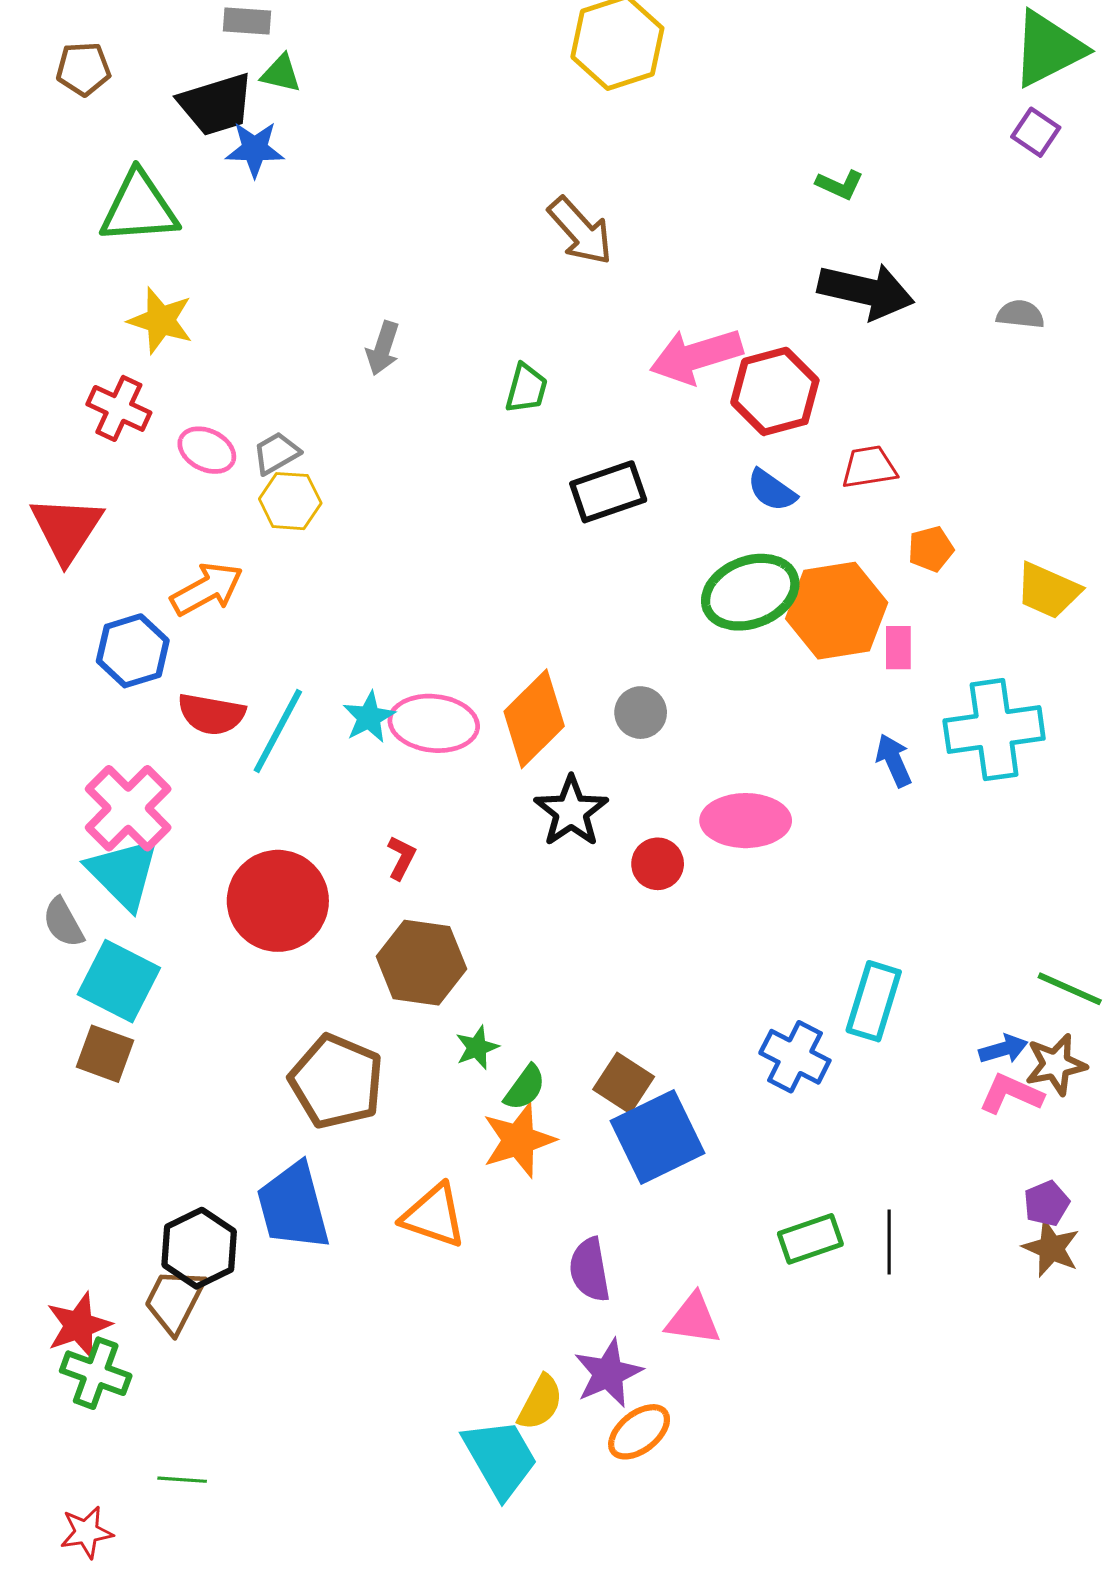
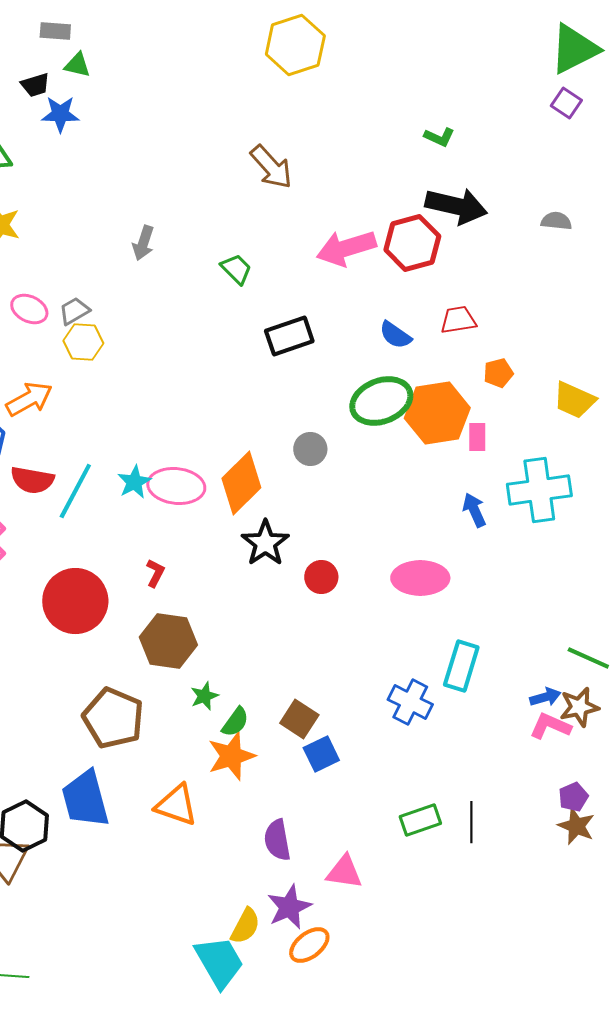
black trapezoid: (216, 104) -> (35, 85), size x0.6
green trapezoid: (526, 388) -> (236, 269), turned -60
red hexagon: (775, 391) -> (412, 243), moved
gray circle: (641, 713) -> (310, 449), moved
pink ellipse: (746, 821) -> (420, 578), moved
blue square: (658, 1137) -> (321, 754), size x0.6

